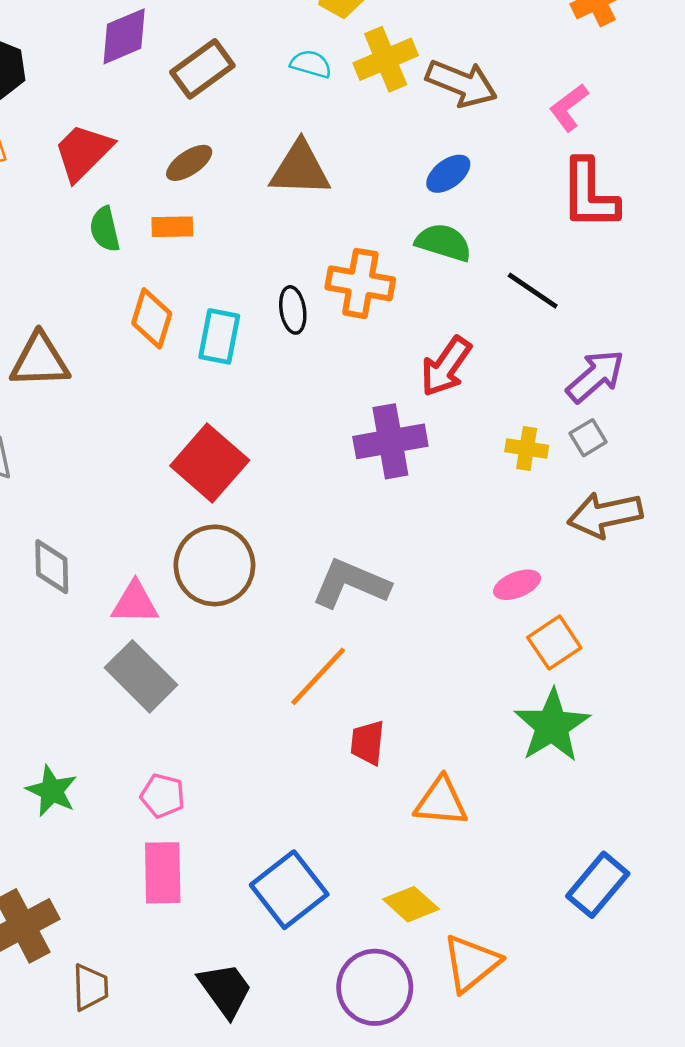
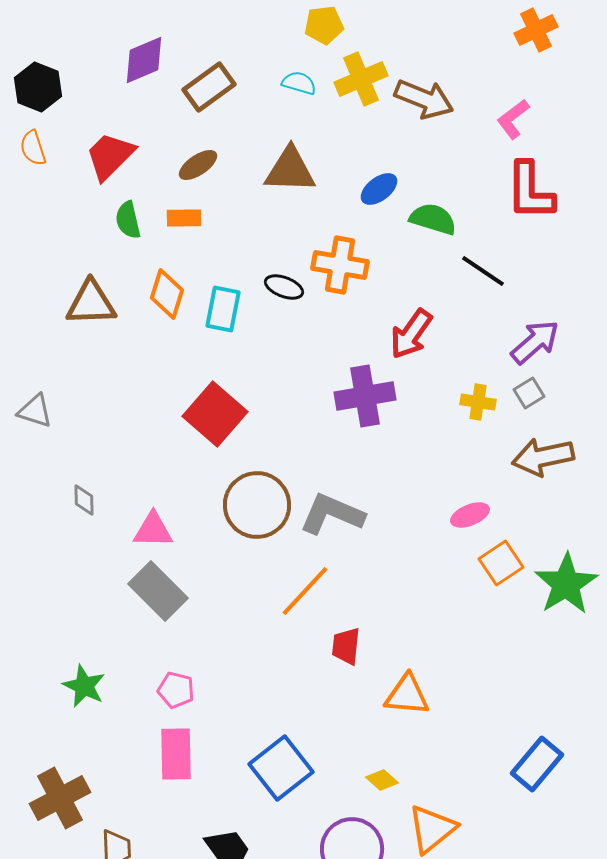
blue ellipse: (448, 174) -> (379, 189), moved
green semicircle: (443, 242) -> (433, 219), moved
black ellipse: (293, 310) -> (284, 287), turned -60
brown triangle: (40, 361) -> (91, 303), moved
brown circle: (214, 565) -> (257, 505), moved
gray diamond: (52, 567) -> (84, 500), size x0.7
green star: (552, 726) -> (566, 584), moved
yellow diamond: (411, 904) -> (382, 780), size x0.7

